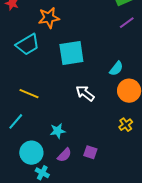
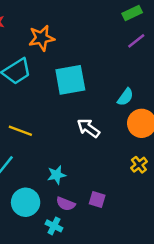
purple semicircle: (64, 155) -> (66, 204), turned 70
cyan cross: (42, 173) -> (54, 226), moved

